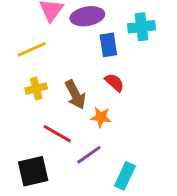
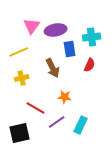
red semicircle: (114, 82) -> (90, 65), moved, turned 72
brown arrow: (75, 95) -> (53, 68), moved
cyan rectangle: (125, 176) -> (81, 125), moved

